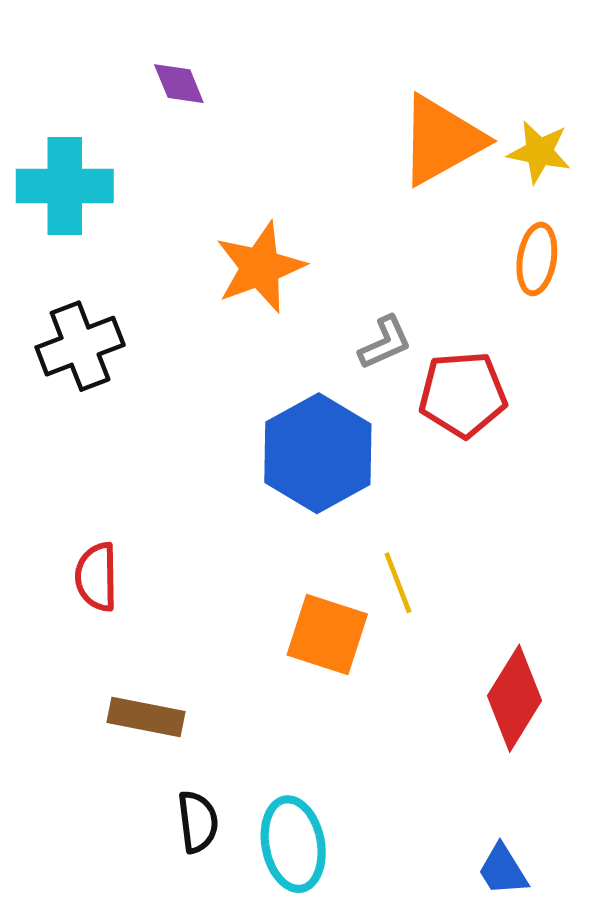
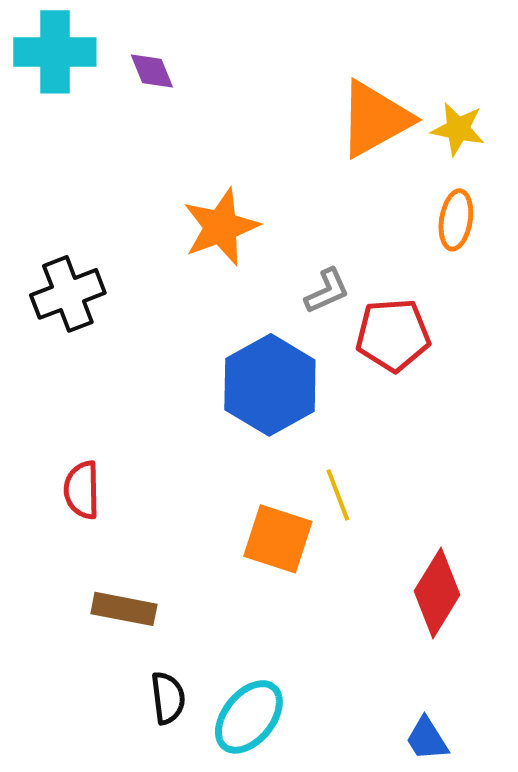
cyan cross: (65, 186) -> (55, 52), moved
cyan ellipse: (293, 844) -> (249, 717), turned 50

